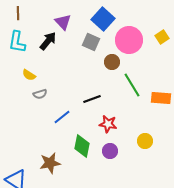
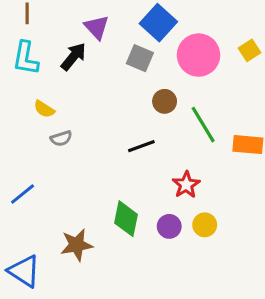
brown circle: (112, 62) -> (165, 101), moved
blue line: (62, 117) -> (23, 194), moved
red star: (108, 124) -> (186, 185), moved, turned 30
yellow circle: (145, 141) -> (205, 225), moved

